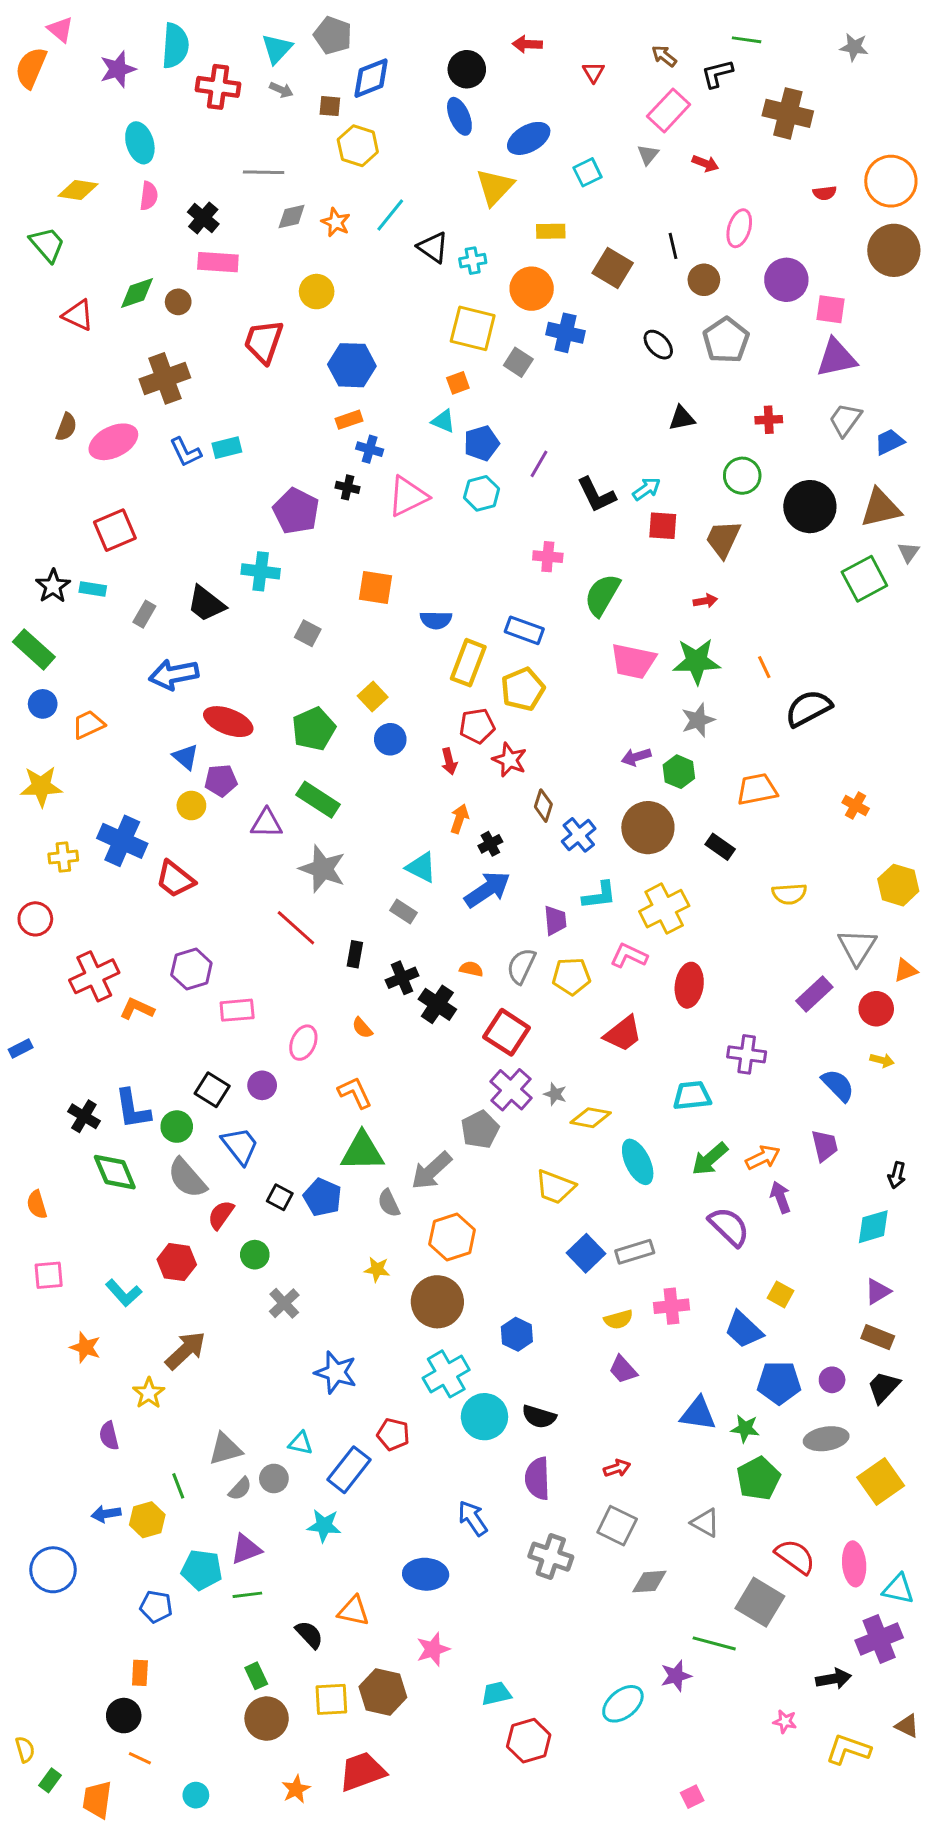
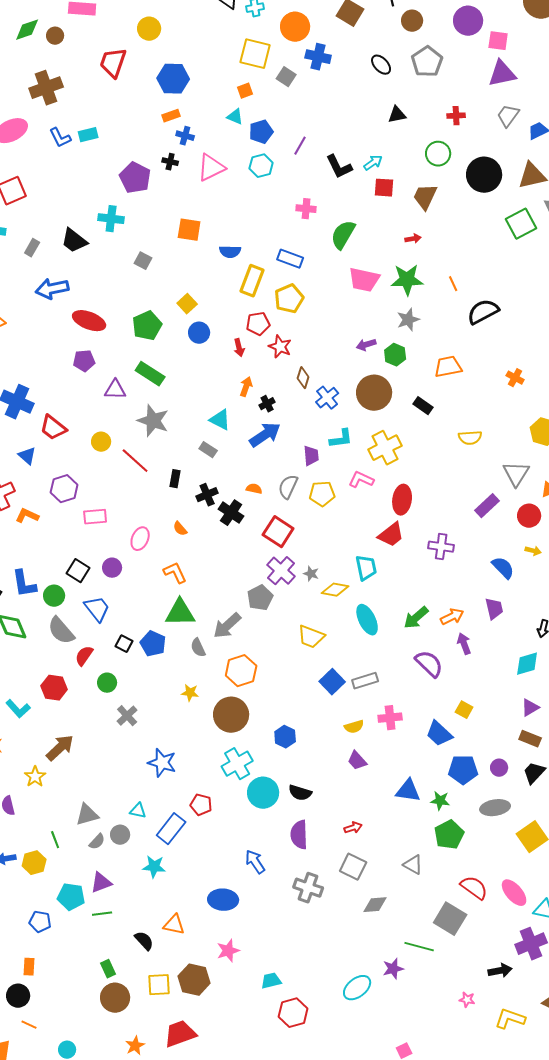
blue triangle: (186, 757) -> (27, 456), moved
yellow circle: (191, 806) -> (101, 442), moved
red trapezoid: (623, 1034) -> (391, 535), moved
cyan trapezoid: (692, 1096) -> (366, 568), moved, turned 84
pink ellipse: (854, 1564) -> (514, 893), turned -36

